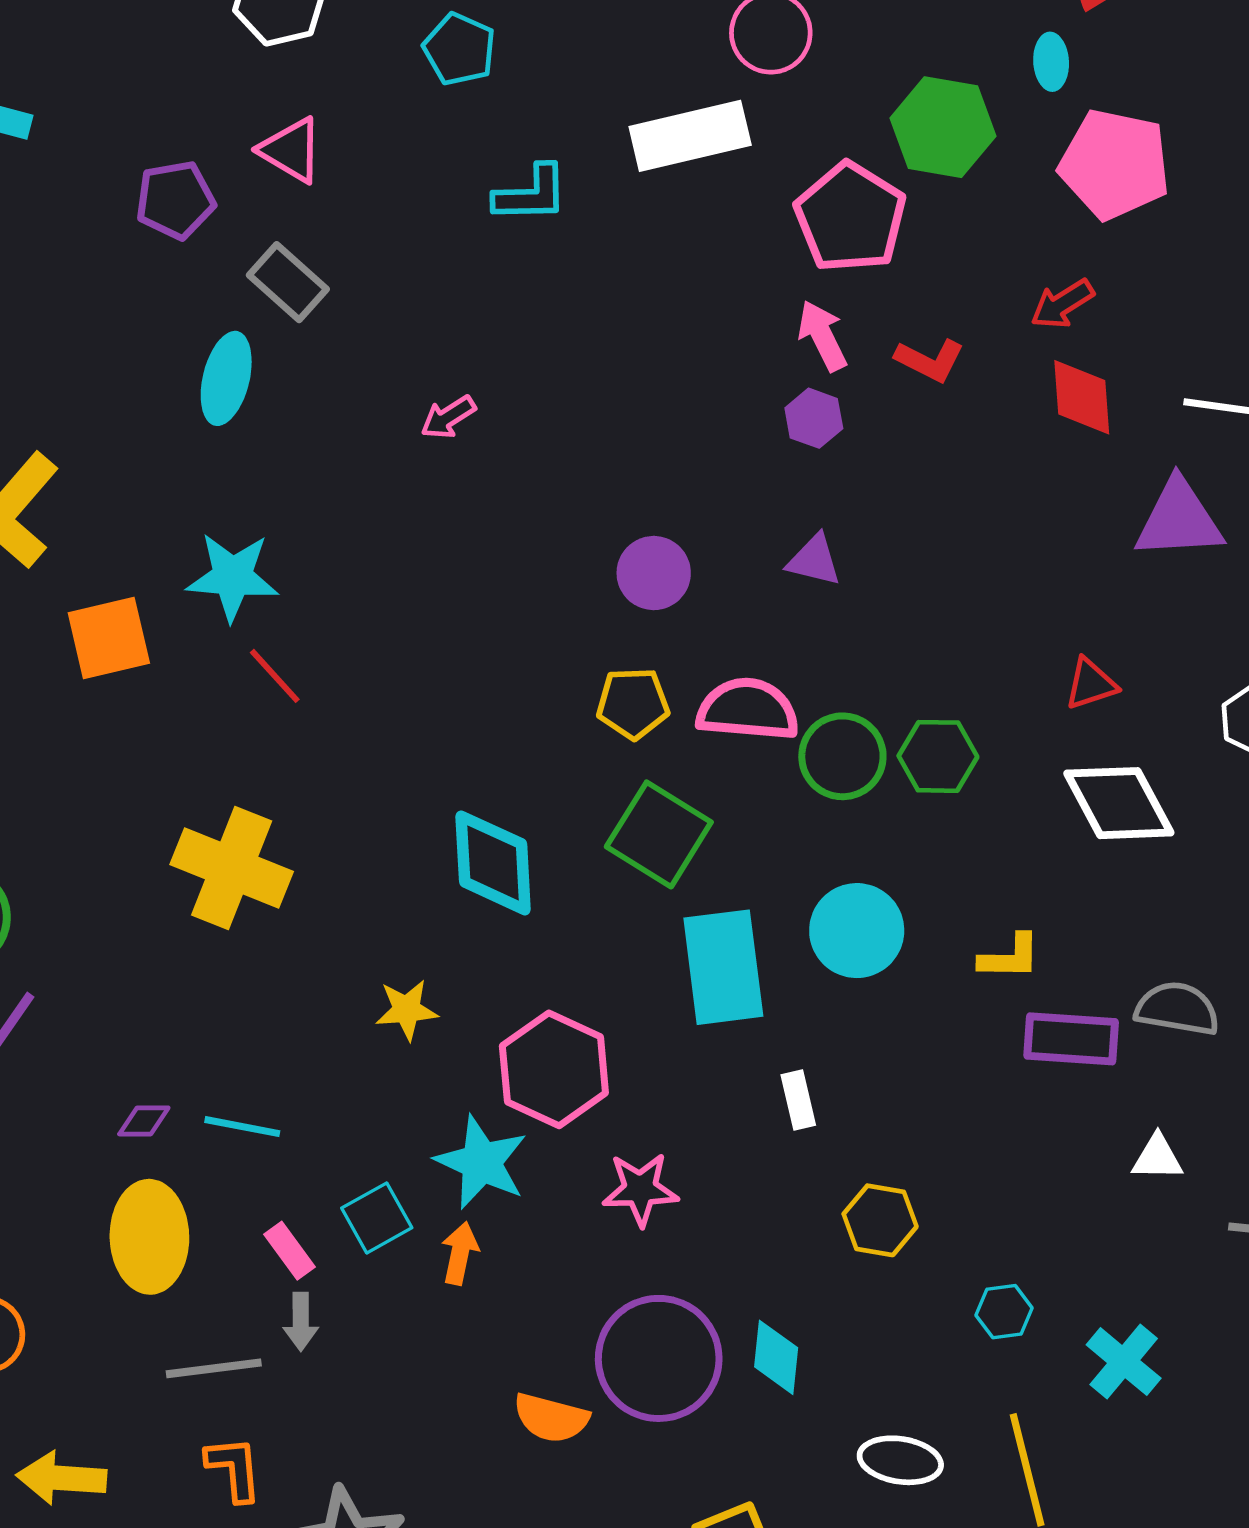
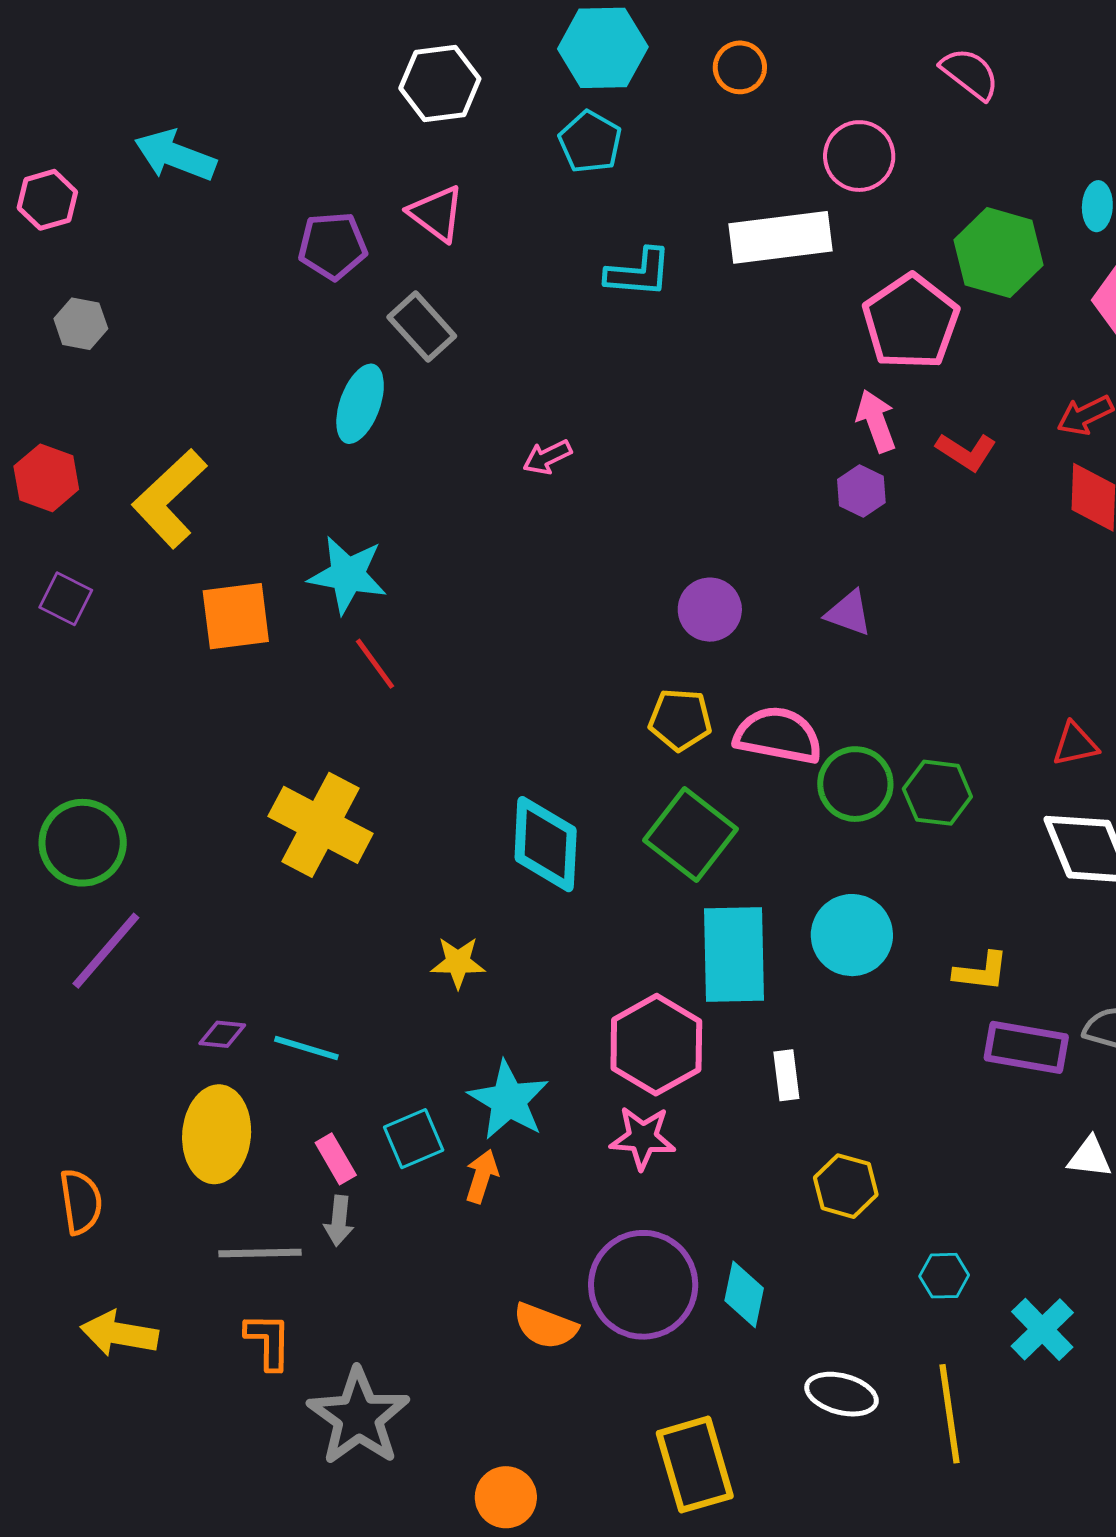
pink hexagon: (554, 1069) -> (656, 1045), moved

